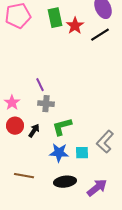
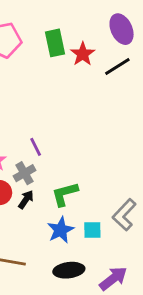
purple line: (40, 85) -> (36, 147), moved
gray cross: (46, 104) -> (25, 173), moved, turned -35
blue star: (59, 153) -> (61, 230), turned -30

